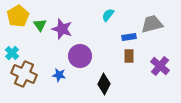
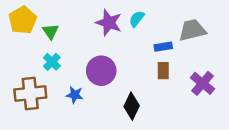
purple star: (62, 29) -> (109, 23), moved
cyan cross: (12, 53) -> (52, 62), moved
brown cross: (24, 74) -> (30, 93), turned -30

